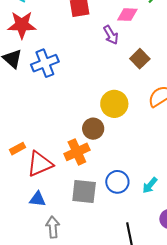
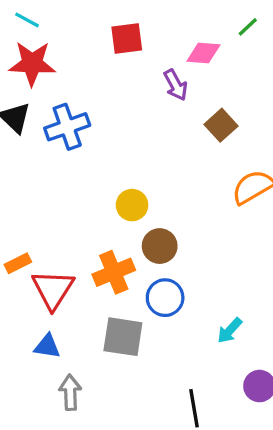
yellow circle: (114, 104) -> (132, 205), moved, size x0.7
brown circle: (93, 129) -> (160, 246), moved
red triangle: (40, 164) -> (53, 289), turned -36
blue circle: (117, 182) -> (165, 298), moved

